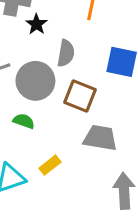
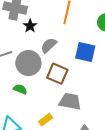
gray semicircle: (66, 53) -> (49, 45), turned -144
yellow rectangle: (50, 165) -> (46, 120), moved

